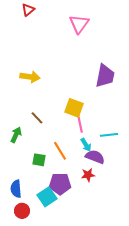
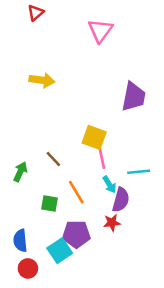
yellow arrow: (30, 77) -> (42, 80), moved
brown line: (37, 118) -> (53, 159), moved
purple semicircle: (95, 157) -> (121, 200), turned 84

